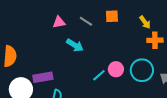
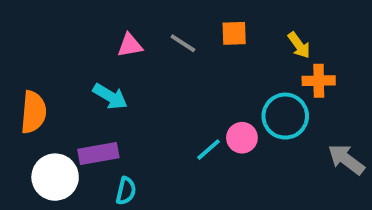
cyan arrow: (75, 45) -> (110, 96), moved
cyan circle: (142, 70) -> (285, 116), moved

